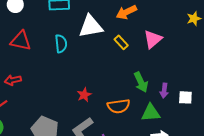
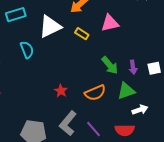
pink triangle: (153, 39) -> (110, 23), turned 42

